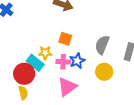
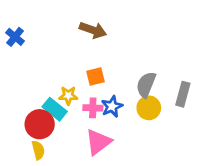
orange square: (65, 39) -> (96, 76), turned -32
yellow circle: (104, 72) -> (149, 108), moved

